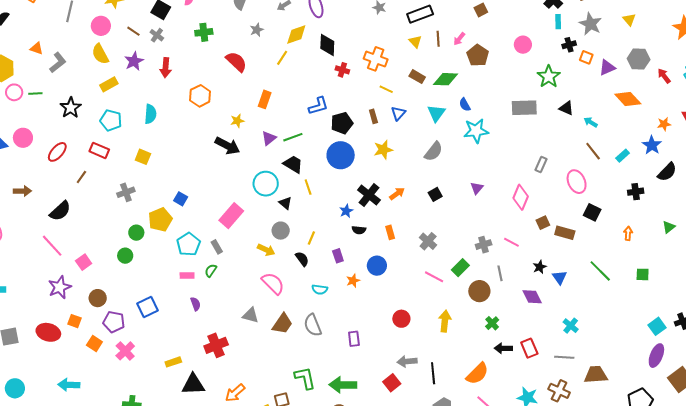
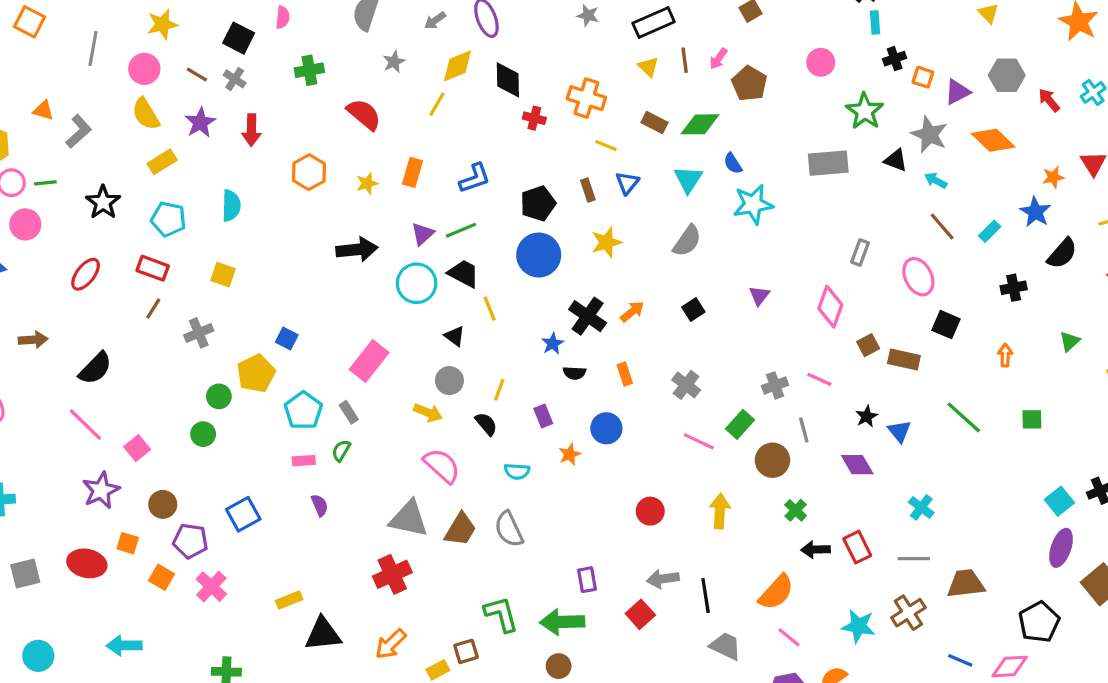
gray star: (590, 24) -> (929, 135), moved
blue L-shape: (318, 106) -> (475, 178), moved
yellow star: (237, 121) -> (367, 183), moved
pink circle: (23, 138) -> (25, 224), moved
black arrow: (227, 146) -> (357, 250), turned -30
brown line: (81, 177) -> (153, 308), moved
cyan circle: (266, 184) -> (417, 283), moved
gray triangle: (251, 315) -> (409, 519), size x1.5
purple rectangle: (354, 339) -> (587, 580), moved
red cross: (216, 345) -> (392, 574), moved
brown cross: (559, 391) -> (908, 613), turned 35

